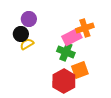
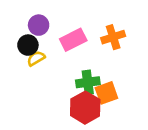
pink rectangle: (72, 37) -> (73, 40), moved
green cross: (66, 52) -> (88, 82), moved, turned -30

